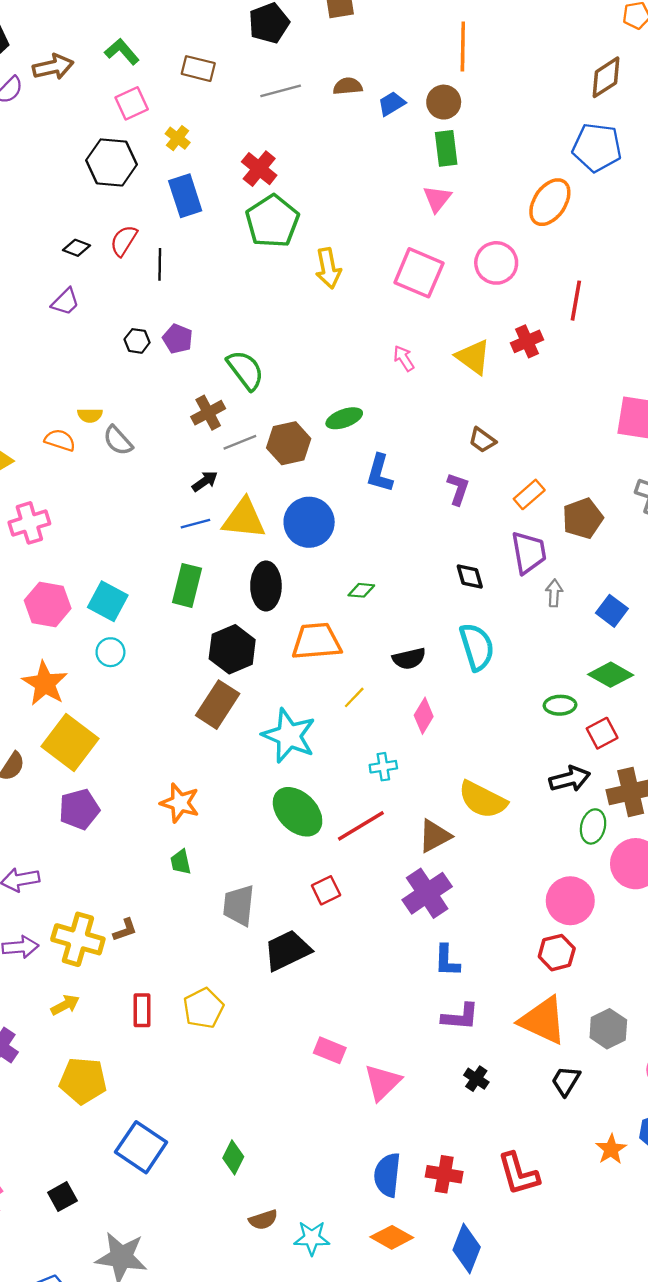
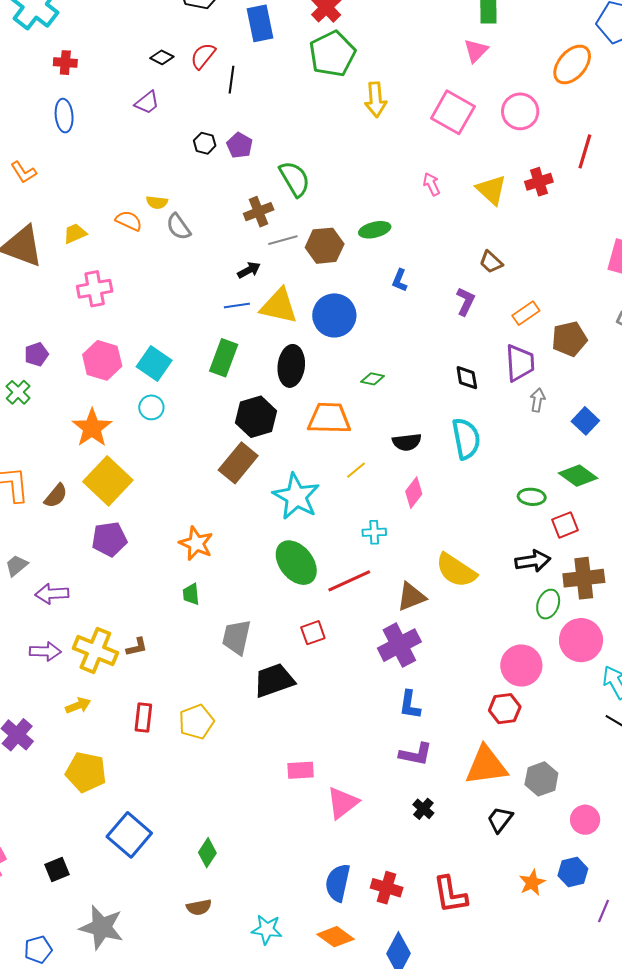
blue L-shape: (380, 473) -> (400, 280), size x0.7
orange triangle: (543, 1021) -> (486, 766), turned -39
pink rectangle: (330, 1050) -> (301, 770), turned -32
brown semicircle: (263, 1220) -> (199, 907), moved

